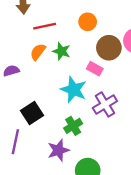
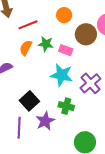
pink rectangle: (95, 69) -> (66, 50), moved
green cross: (73, 126) -> (66, 106), turned -35
purple star: (58, 150) -> (45, 121), moved

